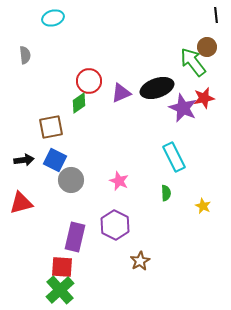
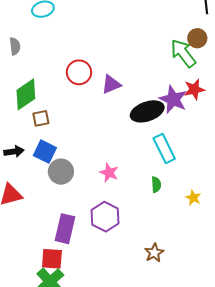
black ellipse: (157, 88) -> (147, 111), moved
green diamond: (79, 103) -> (26, 94), moved, size x1.5
brown square: (51, 127) -> (41, 118), size x0.7
brown star: (140, 261) -> (154, 253), moved

